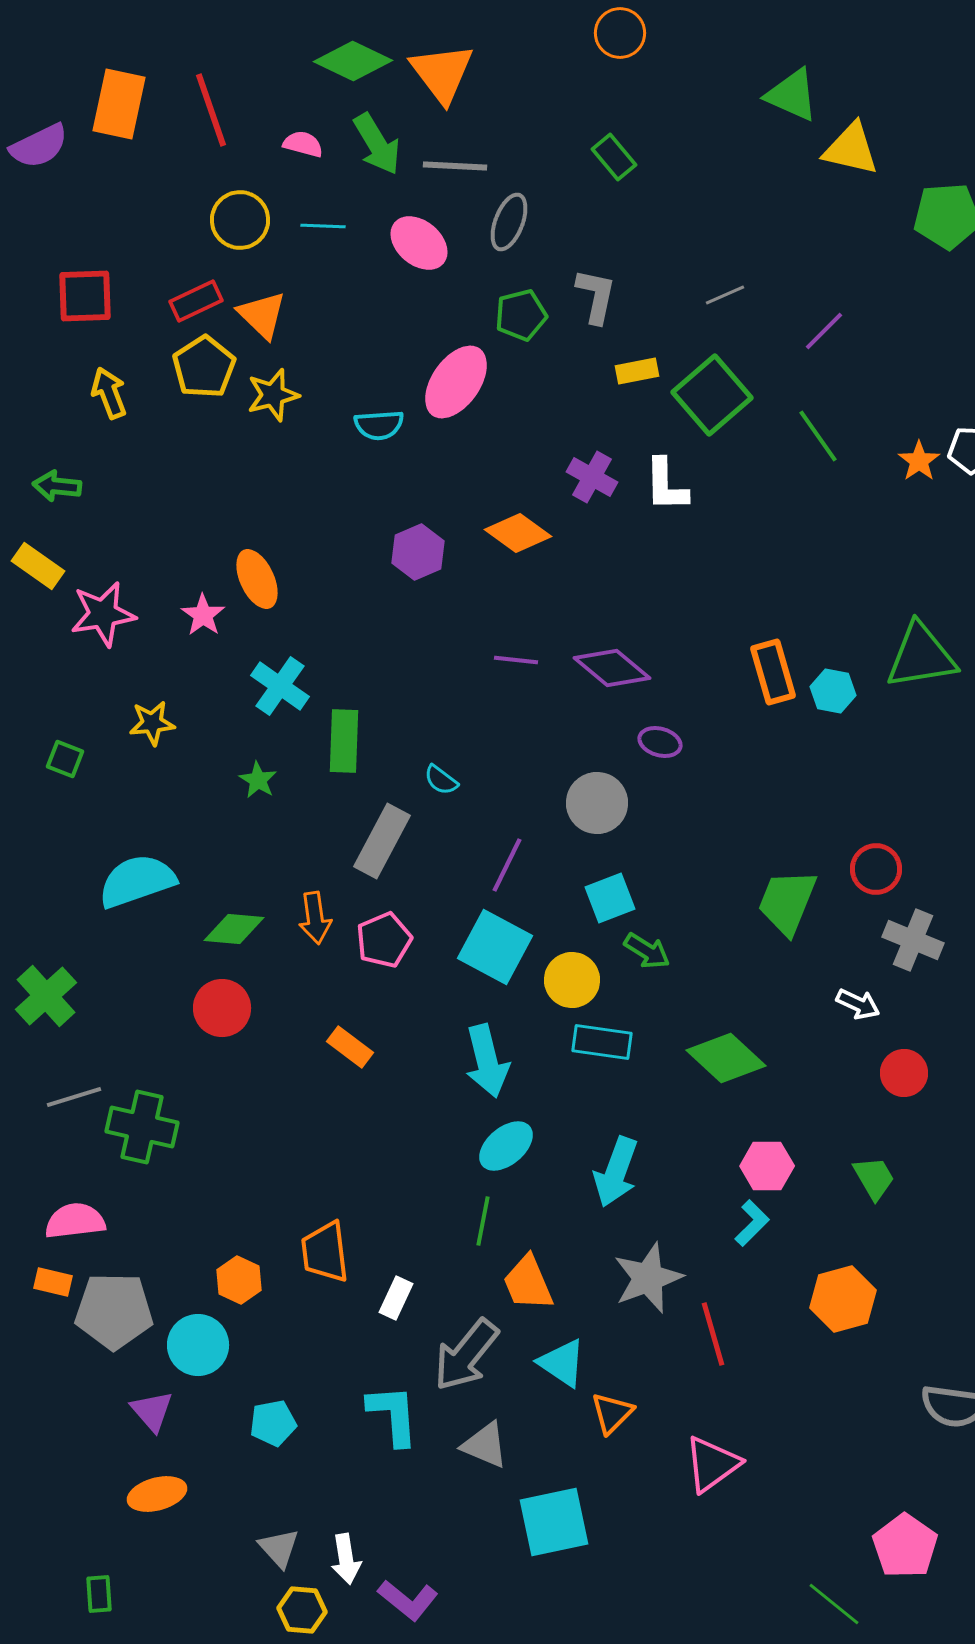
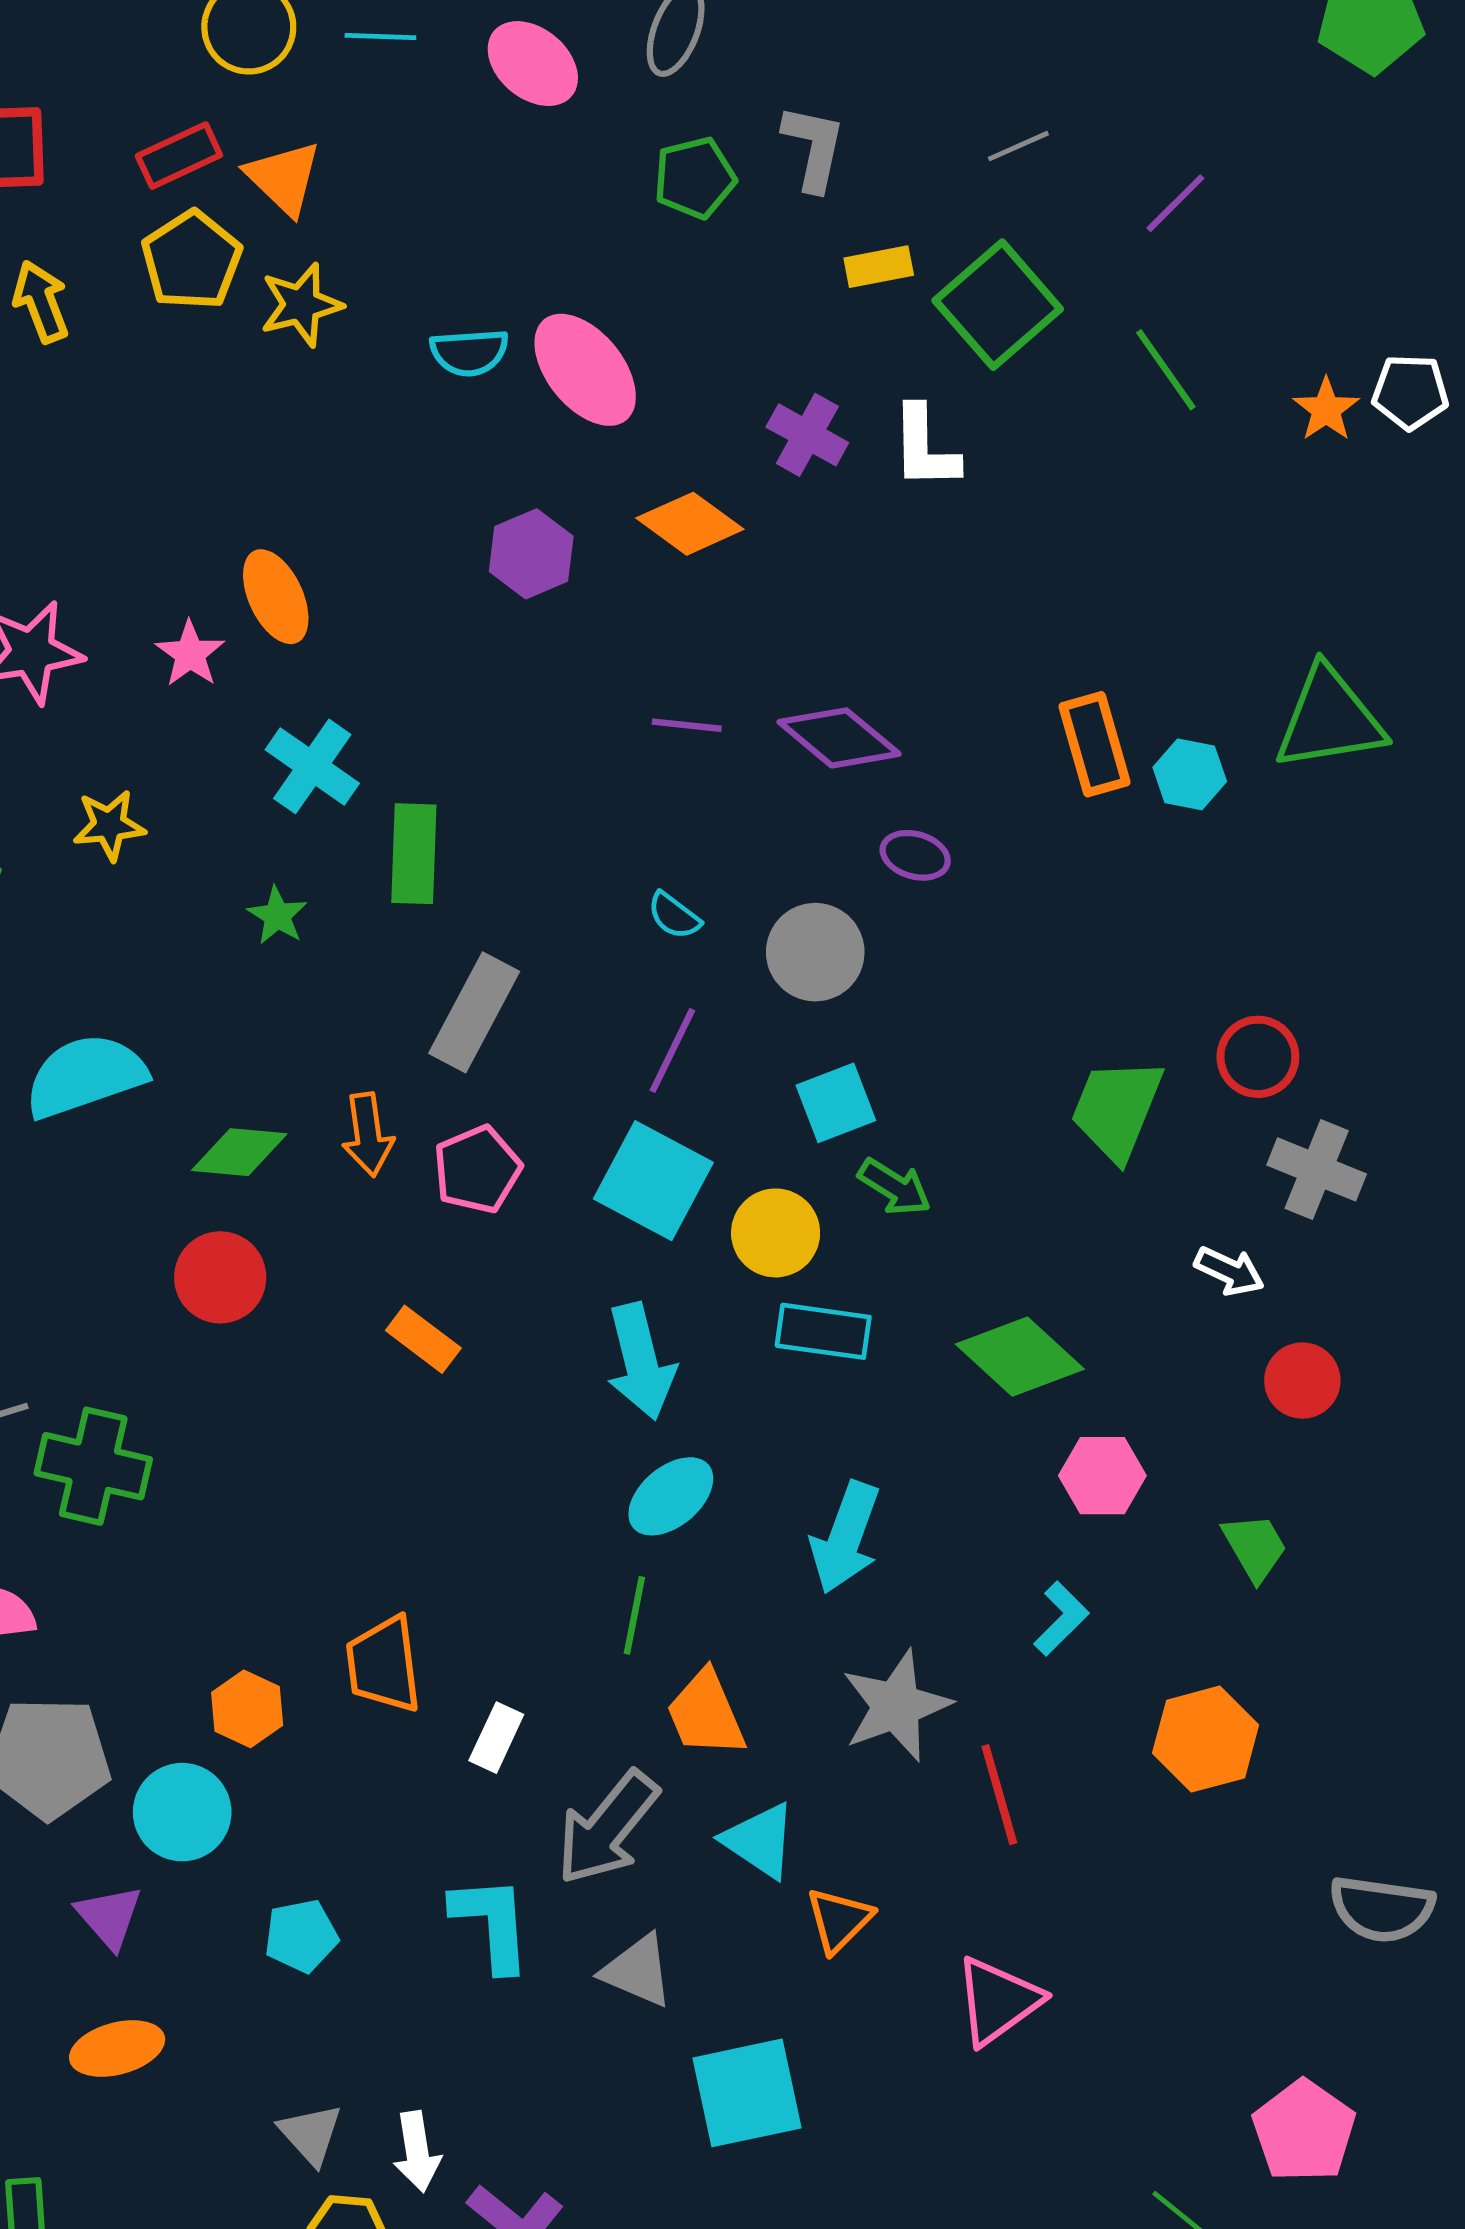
pink ellipse: (456, 382) -> (585, 370), moved, turned -74
cyan semicircle: (441, 780) -> (674, 916), moved
pink hexagon: (767, 1166) -> (1102, 1476), moved

